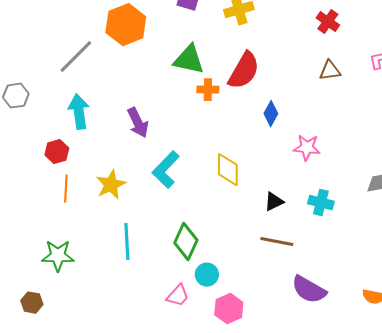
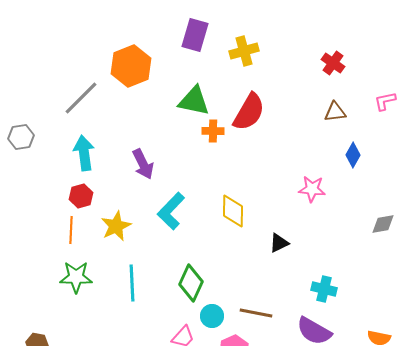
blue diamond: (271, 114) -> (353, 155), moved
red hexagon: (57, 152) -> (81, 196), moved
cyan cross: (321, 203) -> (324, 289), moved
brown line: (277, 242) -> (256, 313), moved
green star: (58, 256) -> (76, 277), moved

